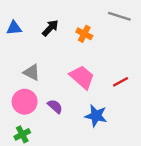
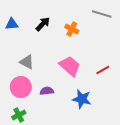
purple semicircle: (55, 106) -> (47, 91), turned -48

